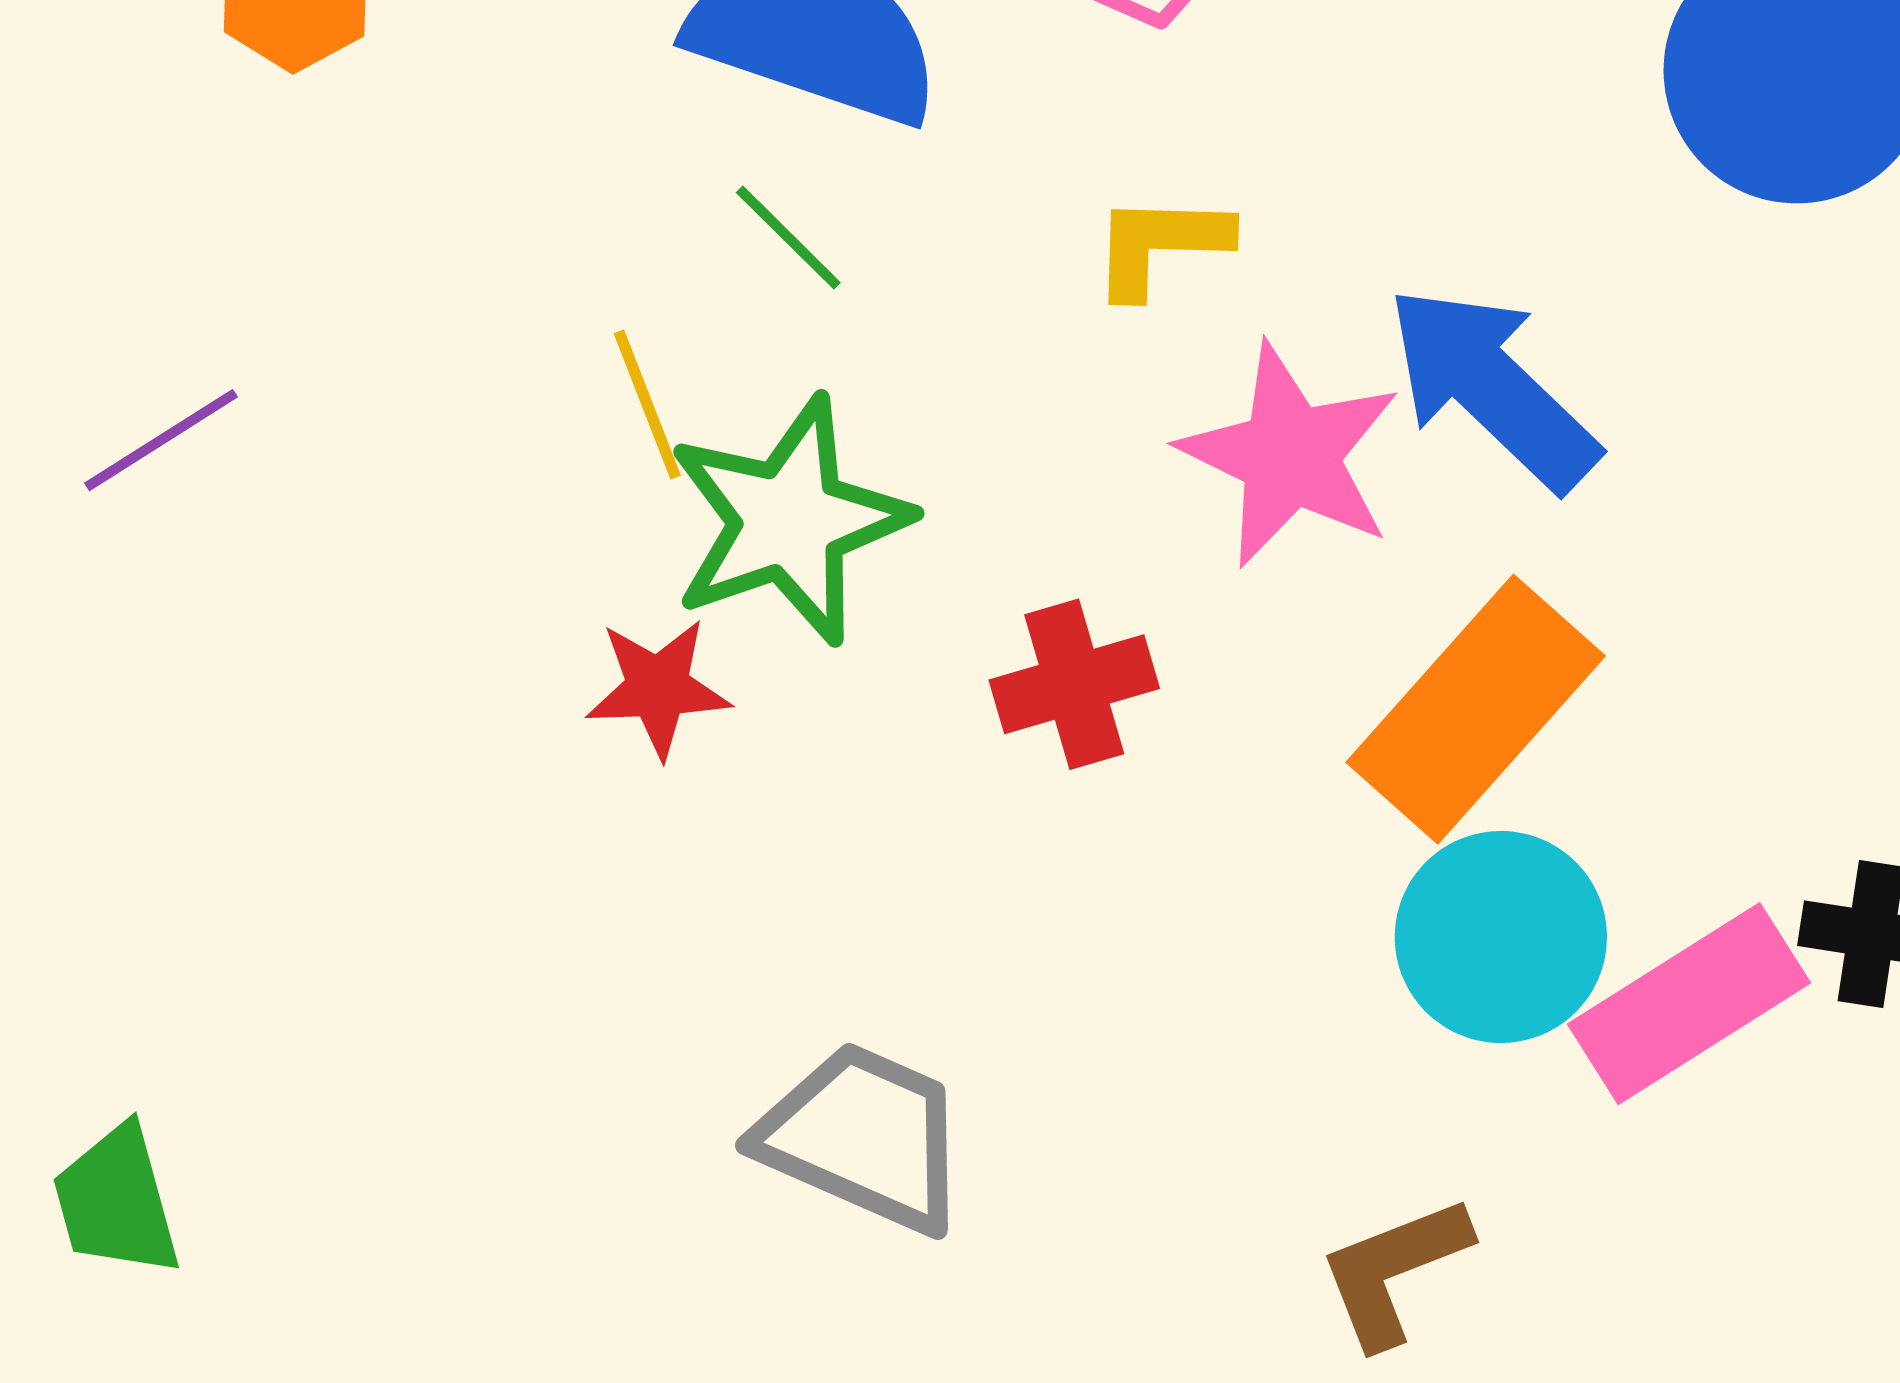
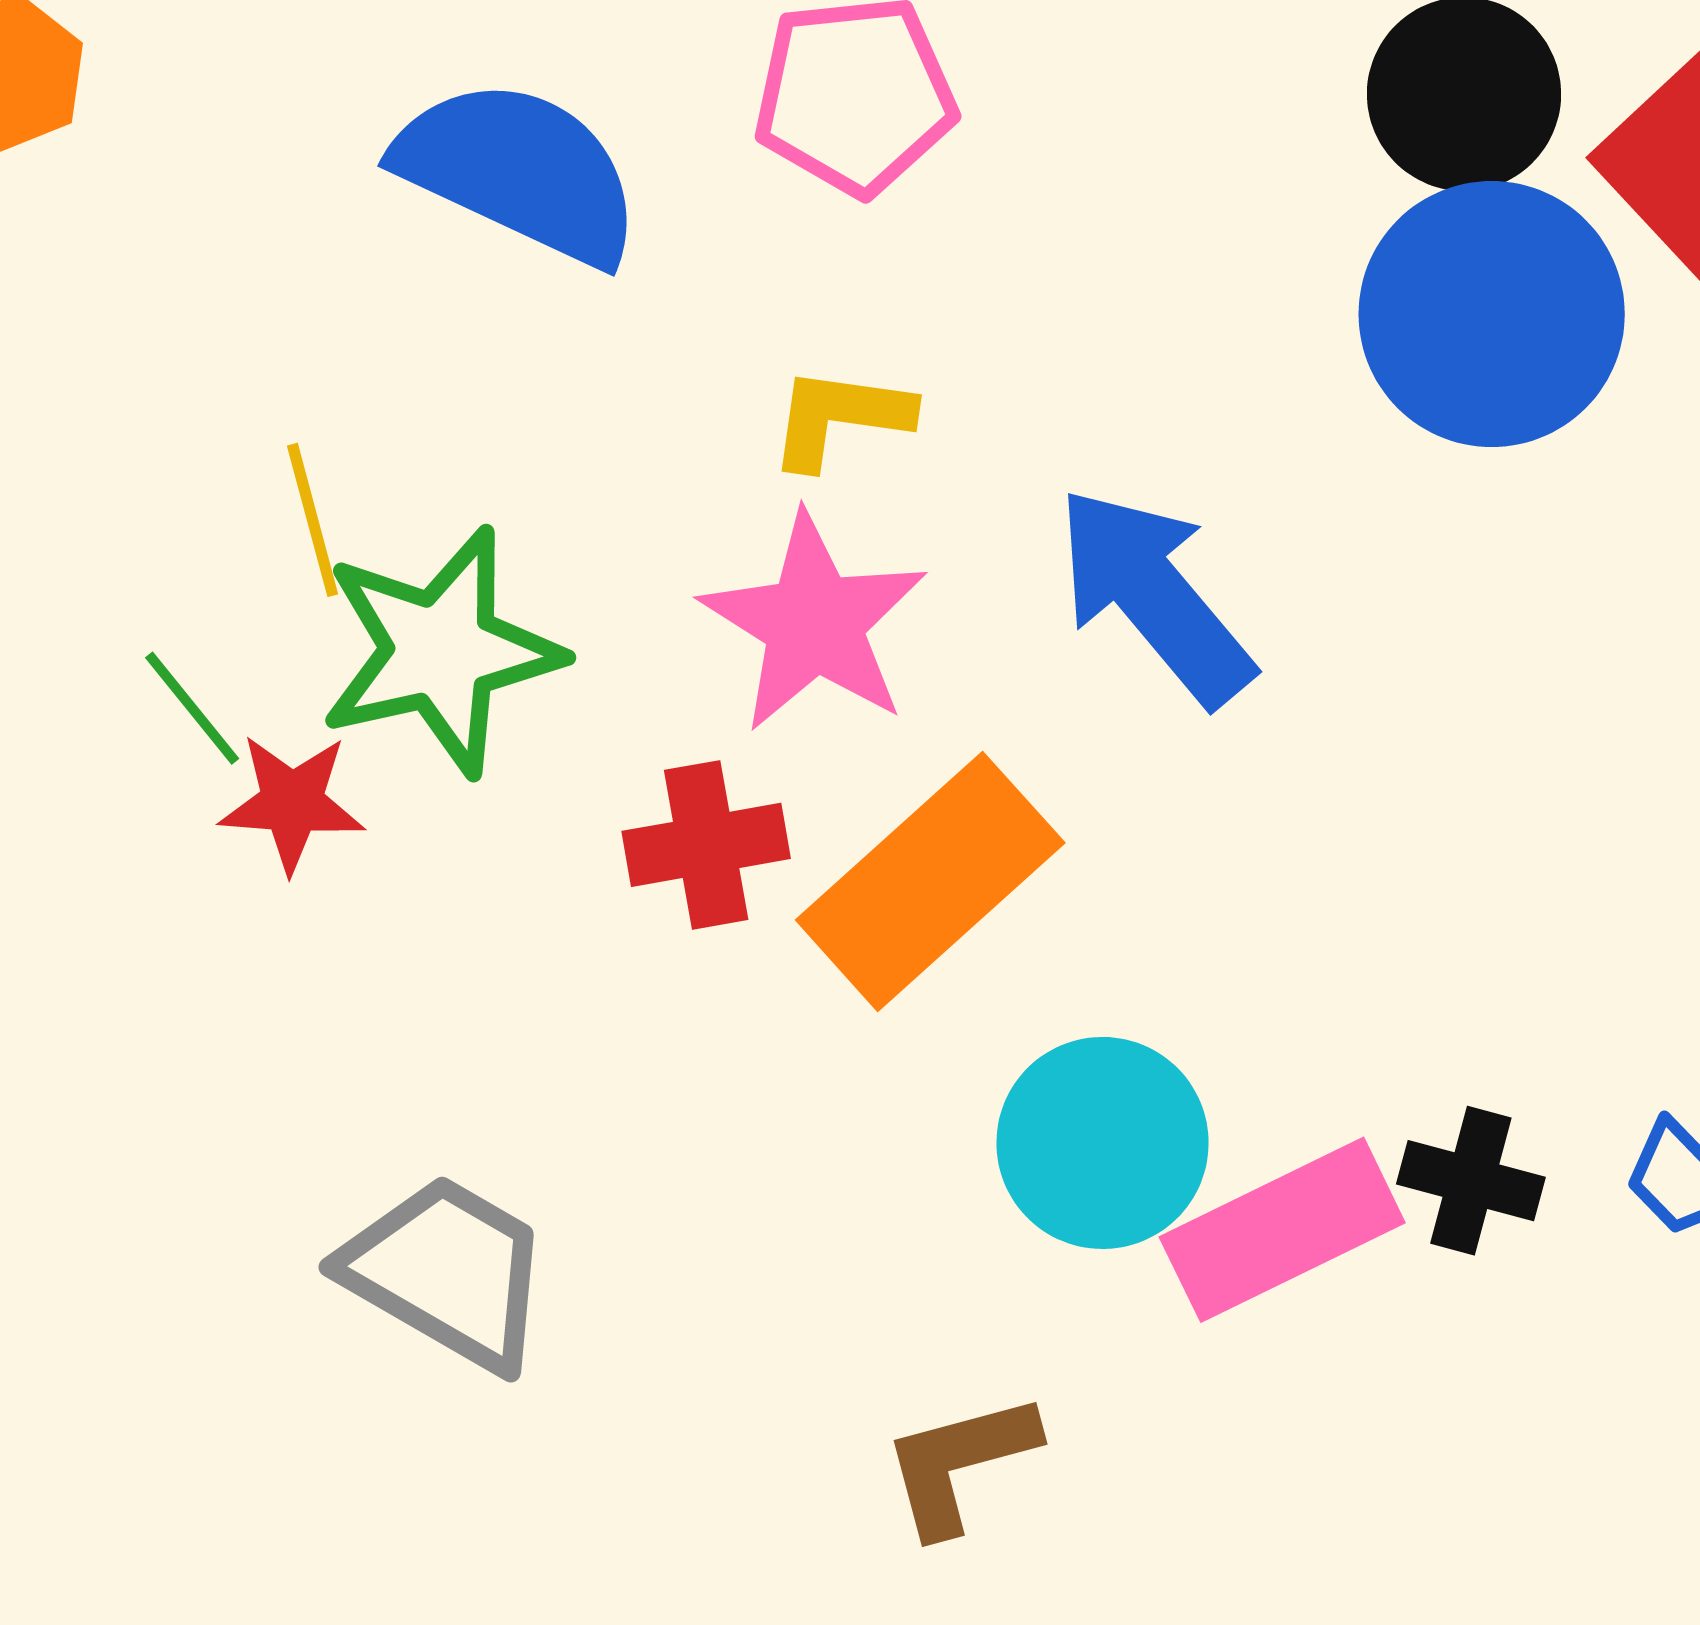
green line: (788, 238) -> (192, 708), moved
pink star: (1290, 456) -> (814, 623), moved
orange rectangle: (1476, 709) -> (930, 881), moved

